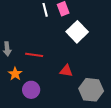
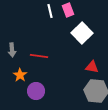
red triangle: (66, 71) -> (92, 67), moved

